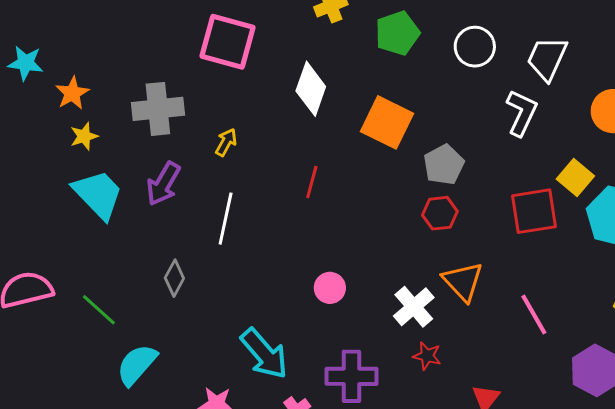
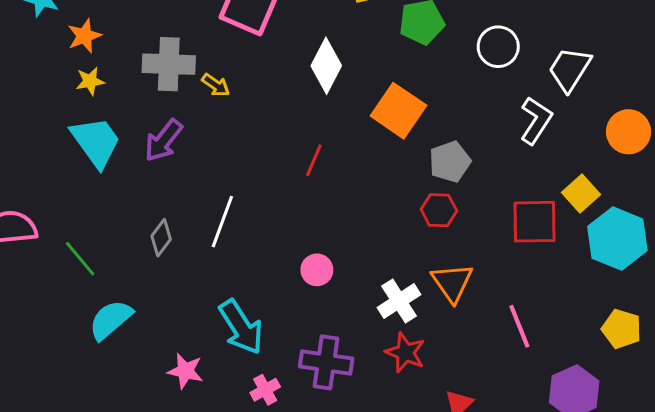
yellow arrow: (226, 142) -> (216, 85), moved, turned 88
white line: (226, 219) -> (222, 222), moved
red star: (427, 356) -> (405, 353), size x1.4

